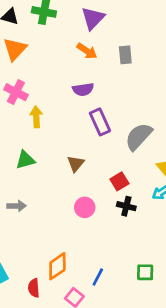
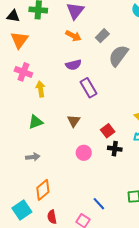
gray rectangle: (125, 55) -> (102, 36), turned 56
gray semicircle: (139, 136) -> (118, 56), moved
orange diamond: (57, 266) -> (43, 190), moved
blue line: (98, 277) -> (99, 204), turned -64

